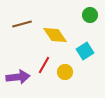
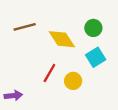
green circle: (90, 15) -> (93, 28), moved
purple arrow: (18, 77) -> (13, 96), moved, size x0.7

